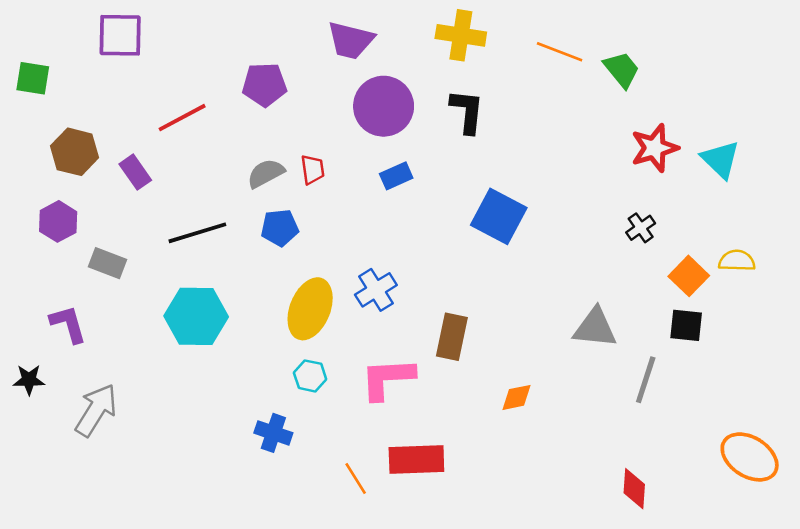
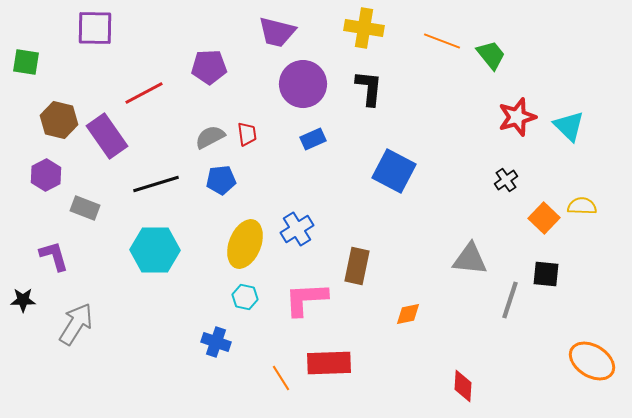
purple rectangle: (135, 172) -> (107, 136), size x1.6
black square: (686, 325) -> (546, 274), moved
red diamond: (634, 489) -> (463, 386), moved

